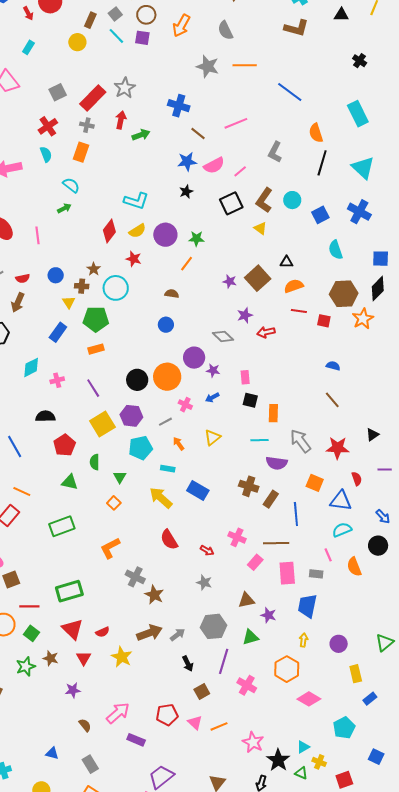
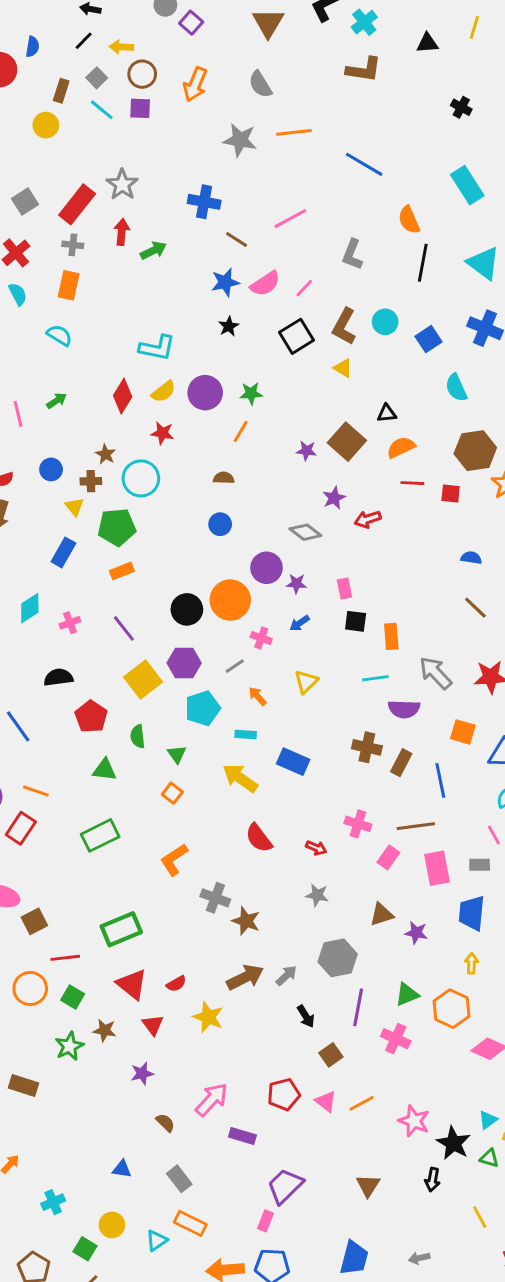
green arrow: (64, 208) -> (57, 401), moved
green triangle: (251, 637) -> (407, 994), moved

